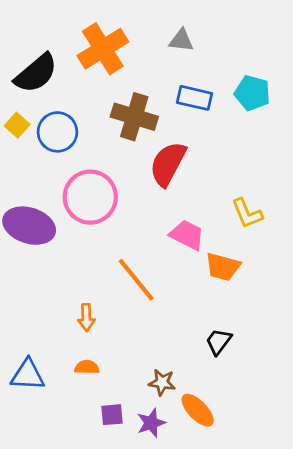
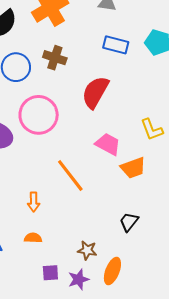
brown cross: (134, 117) -> (55, 58), moved, size x0.7
orange trapezoid: (223, 267) -> (133, 168), turned -36
orange ellipse: (198, 410) -> (112, 271), turned 64

